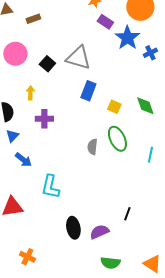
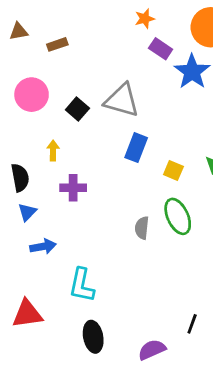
blue arrow: (23, 160) -> (43, 246), turned -48
black ellipse: (73, 228) -> (93, 337), moved

